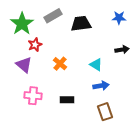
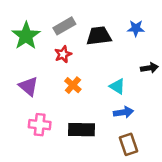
blue star: (119, 18) -> (136, 28), moved
red star: (35, 45) -> (63, 54), moved
black rectangle: (67, 100) -> (82, 130), size x1.5

